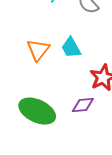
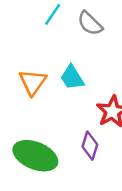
purple diamond: (83, 105) -> (90, 146), turned -65

